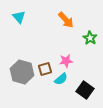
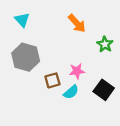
gray hexagon: (22, 72) -> (26, 57), moved
black square: (85, 90) -> (104, 90), moved

